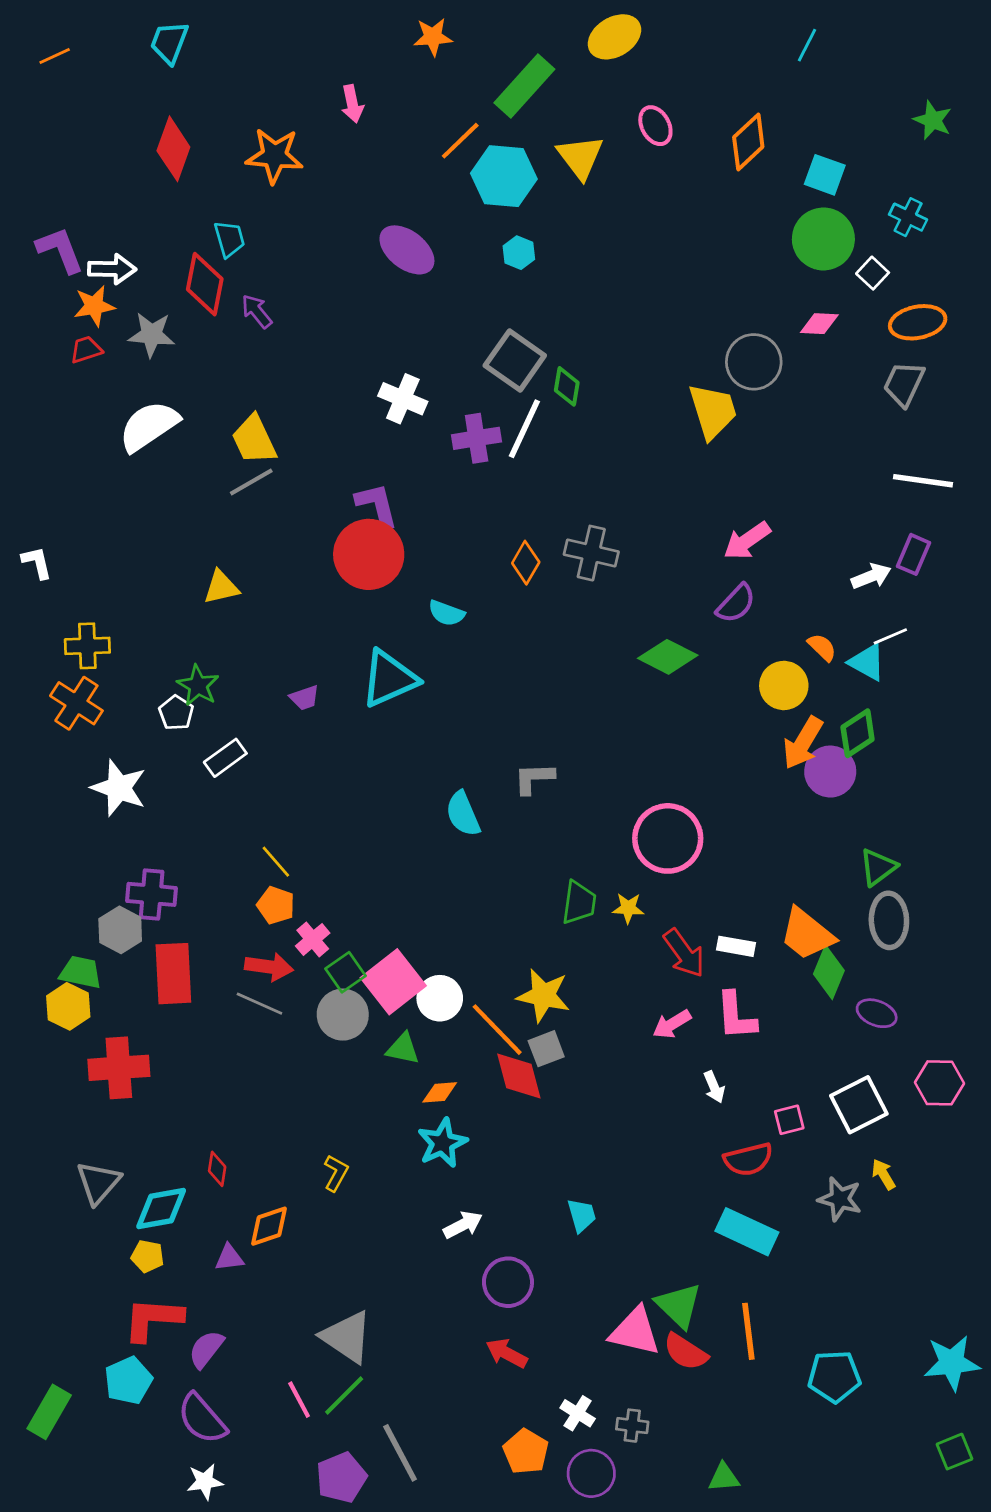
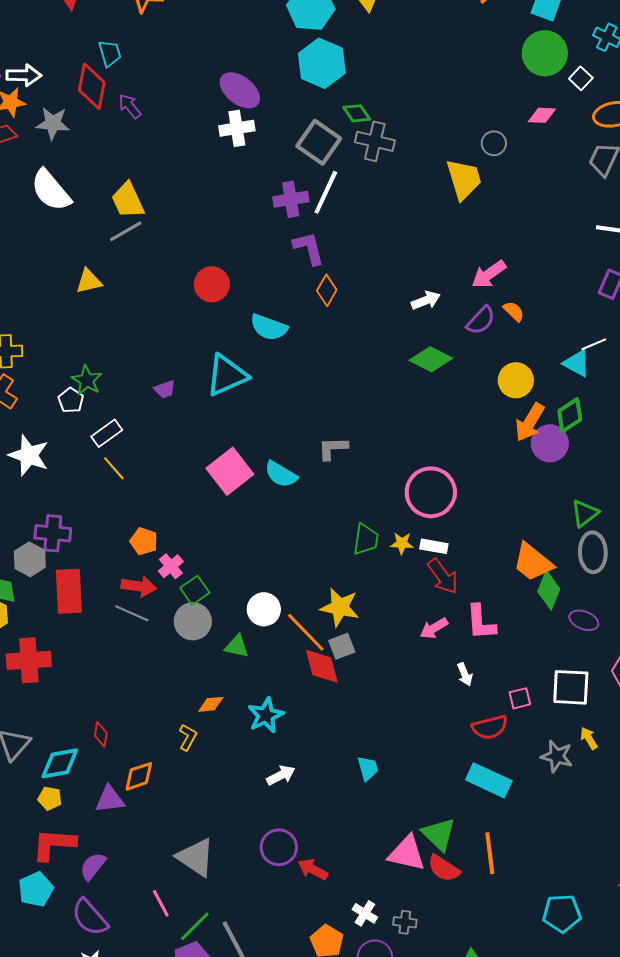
purple ellipse: (407, 250) -> (240, 90), moved
cyan hexagon: (519, 253) -> (322, 63), size x2.0
gray circle: (754, 362) -> (494, 143), size x0.6
green diamond: (567, 386) -> (357, 113), moved, turned -44
white cross: (403, 399) -> (237, 128), moved, turned -32
white semicircle: (149, 426) -> (51, 190), turned -96
purple L-shape: (377, 505) -> (309, 248), moved
gray cross: (591, 553) -> (375, 141), moved
red circle: (369, 554) -> (212, 284), size x0.7
white arrow: (871, 576) -> (426, 300), moved
yellow triangle: (221, 587) -> (89, 281), moved
cyan semicircle: (447, 613) -> (269, 327), size x1.4
orange semicircle: (822, 647) -> (514, 311), moved
cyan semicircle: (463, 814) -> (281, 474), turned -36
yellow line: (276, 862) -> (114, 468), moved
white rectangle: (736, 946) -> (434, 546), moved
pink square: (393, 982) -> (230, 471), moved
orange diamond: (440, 1092) -> (211, 704), moved
white square: (859, 1105) -> (571, 687), turned 30
purple triangle: (229, 1258) -> (110, 799), size x1.4
purple circle: (508, 1282) -> (279, 847), moved
cyan pentagon: (834, 1376) -> (562, 913), moved
green line: (344, 1396) -> (195, 926), moved

